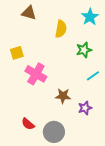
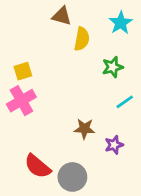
brown triangle: (29, 13) -> (62, 16), moved
pink cross: (36, 74) -> (21, 101), moved, turned 30
red semicircle: (28, 124) -> (38, 166), size x1.5

